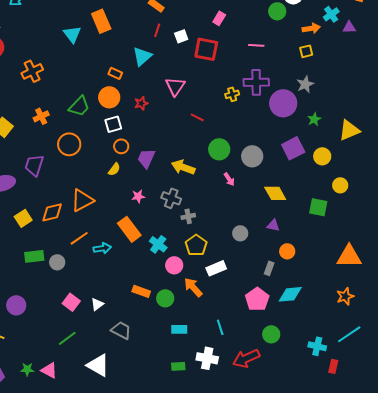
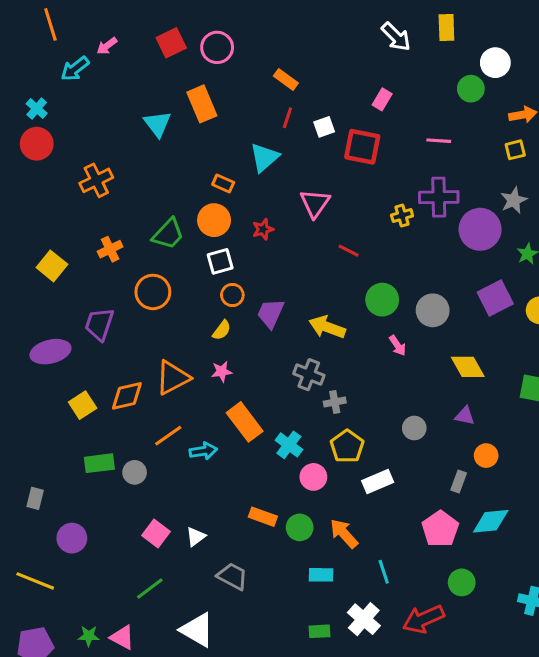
pink star: (138, 196) -> (222, 371), moved
orange arrow: (193, 287) -> (344, 534), moved
white cross: (207, 358) -> (364, 619), turned 30

